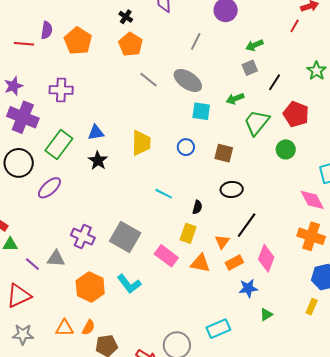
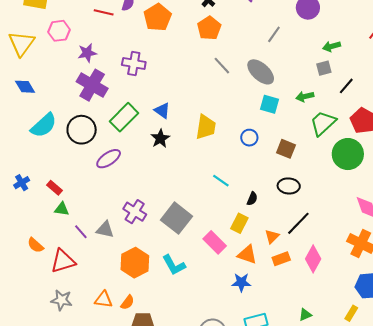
blue triangle: (96, 133) -> (162, 111), turned 36
green circle: (286, 149) -> (348, 154), size x1.6
blue star: (248, 288) -> (241, 282), moved

